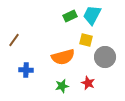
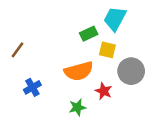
green rectangle: (70, 16) -> (89, 34), moved
blue cross: (26, 70) -> (32, 87), turned -32
red star: (88, 83) -> (104, 91), moved

